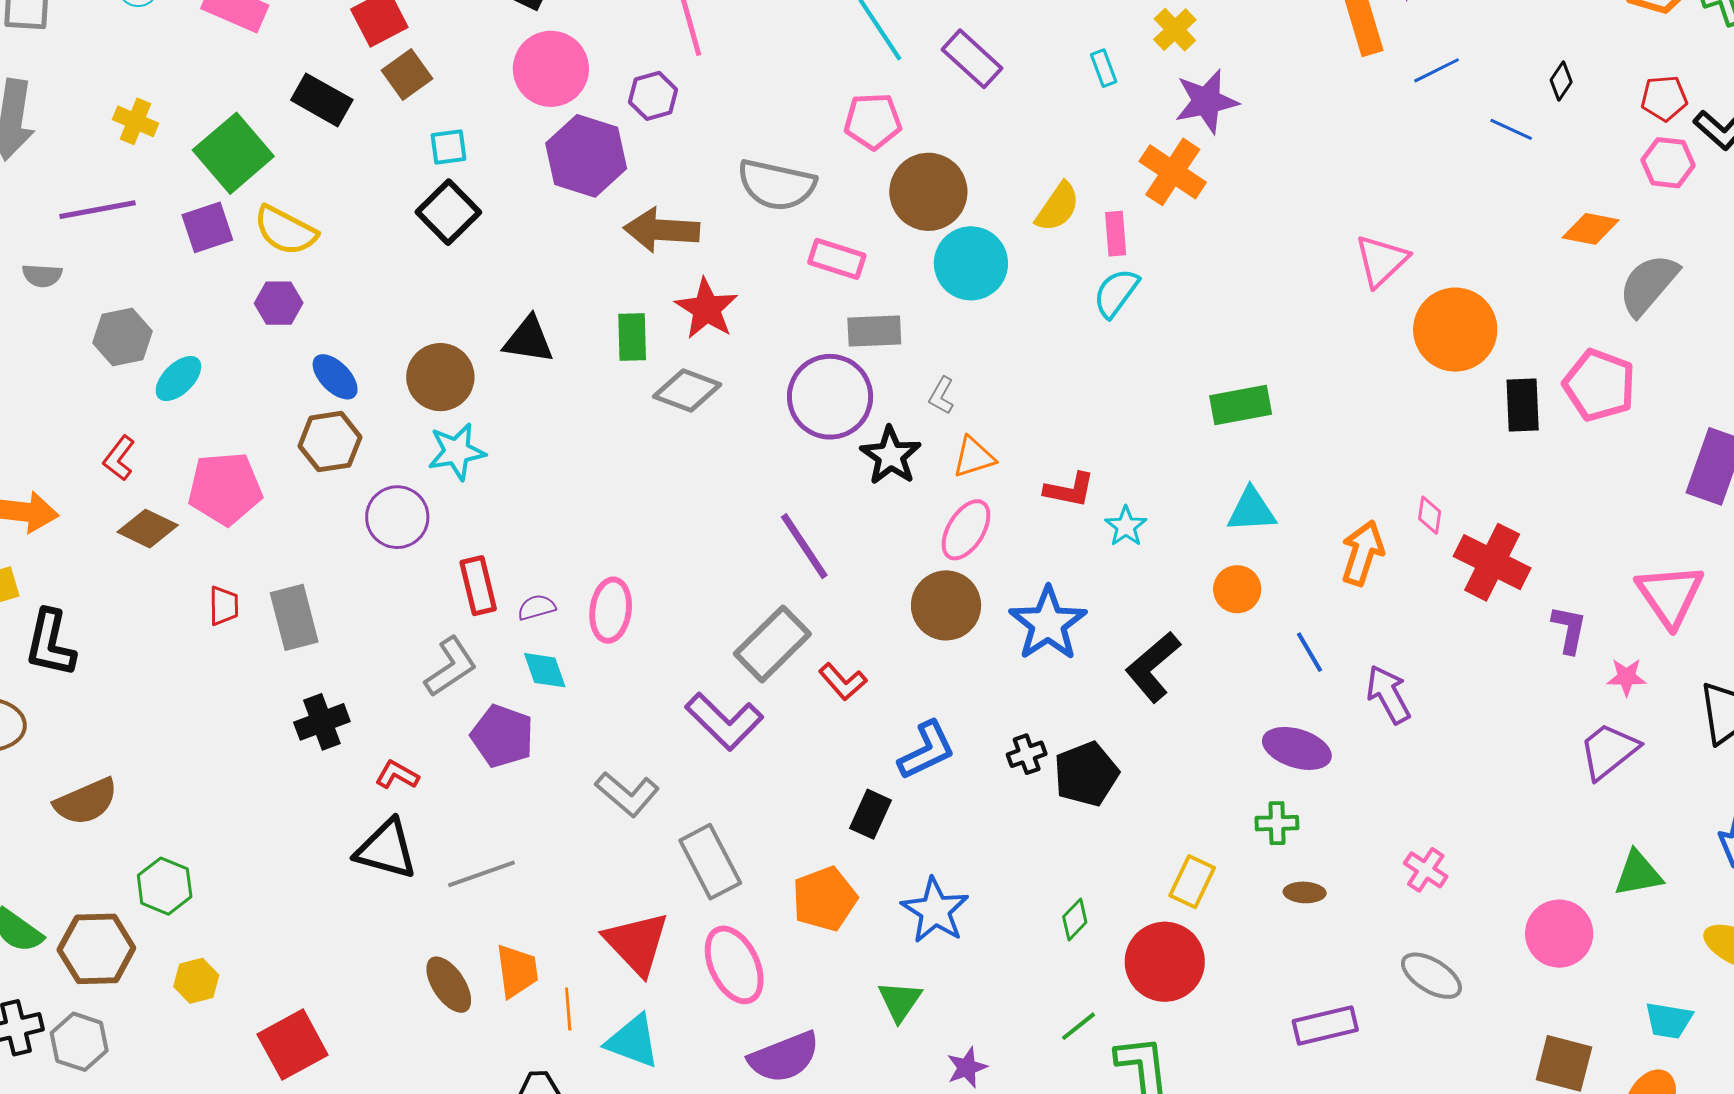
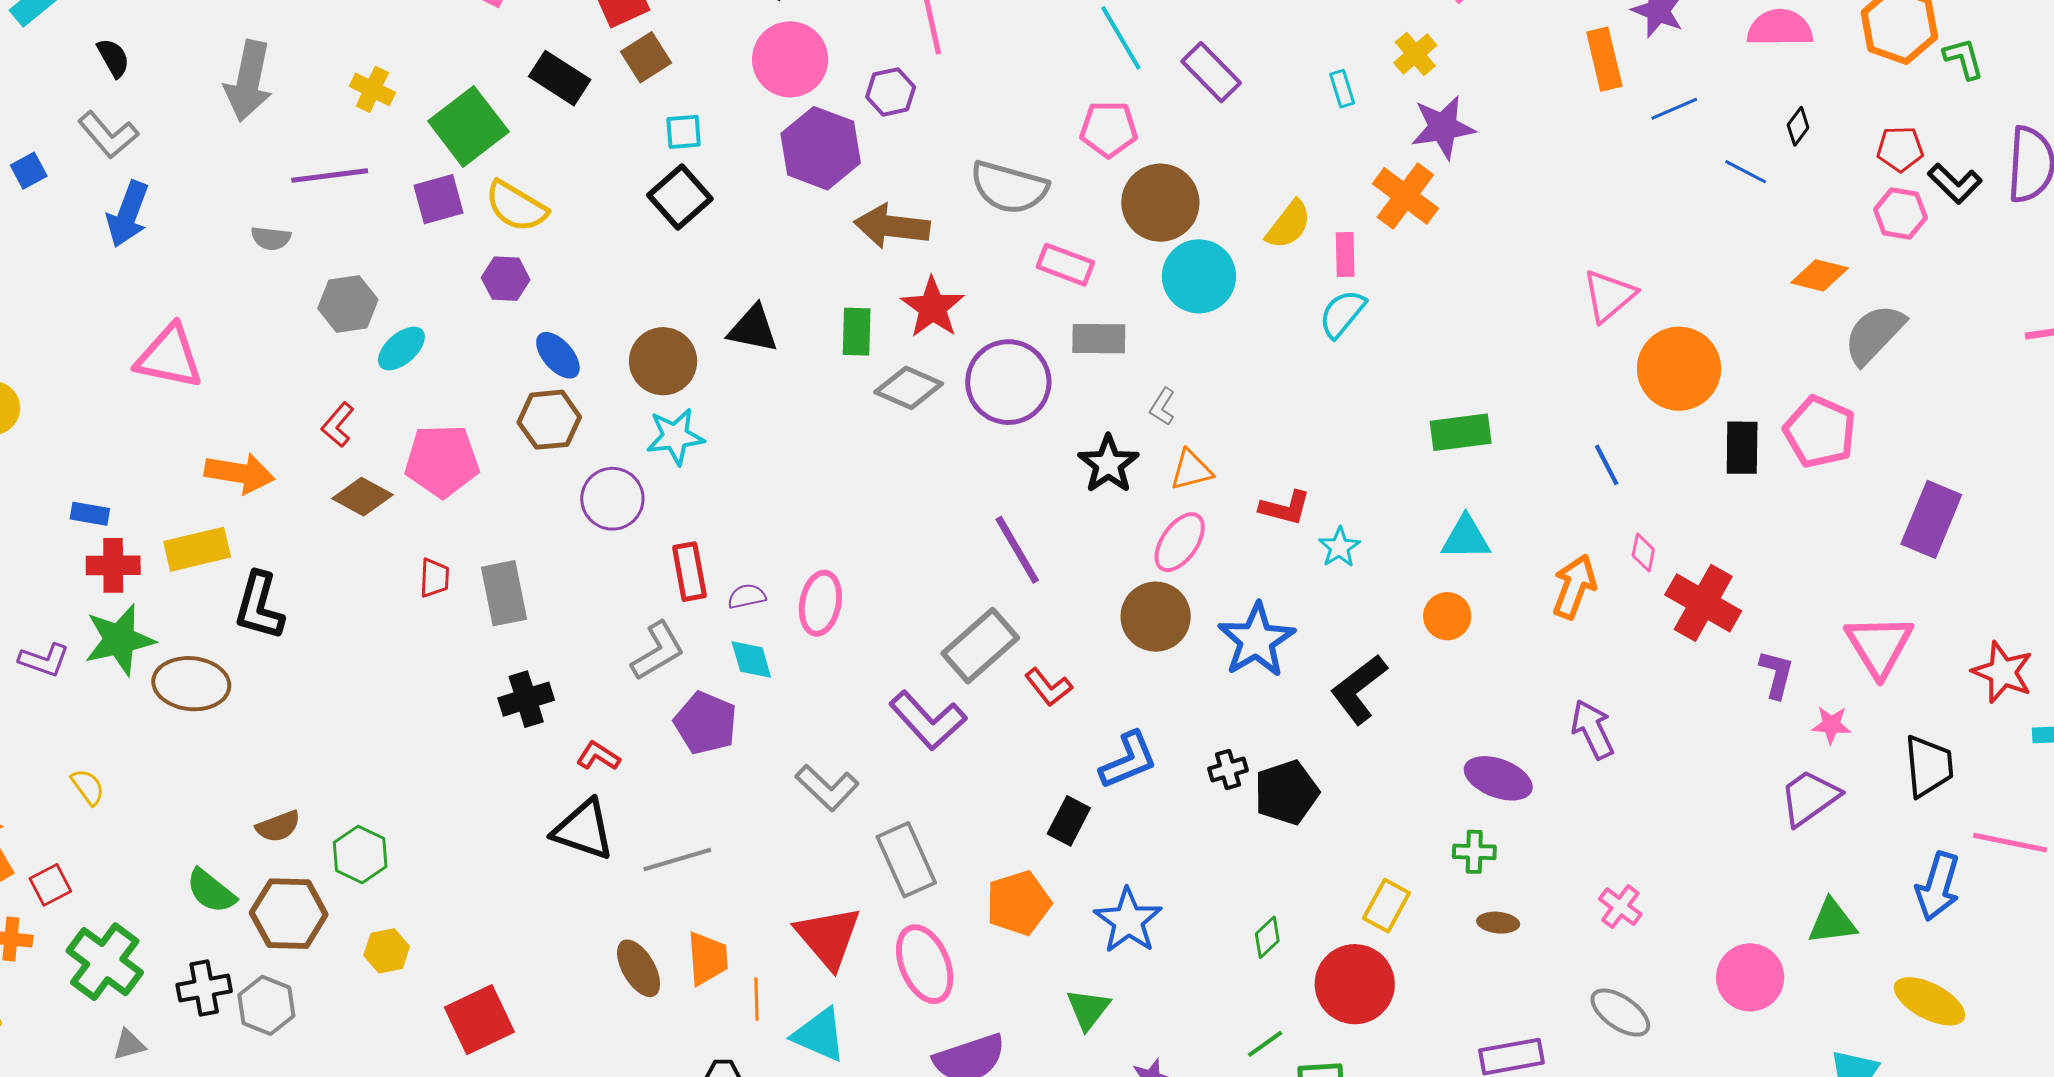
purple circle: (830, 397) -> (1008, 382), moved
blue line: (1309, 652) -> (1607, 465), moved
brown semicircle: (86, 802) -> (278, 826), moved, size x0.7

